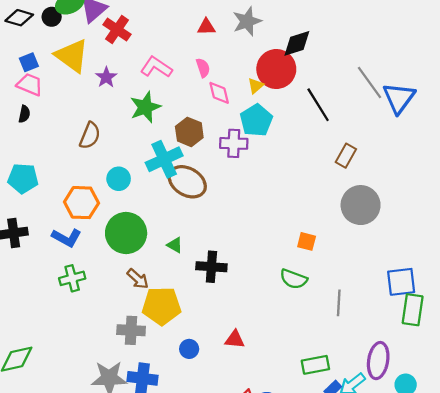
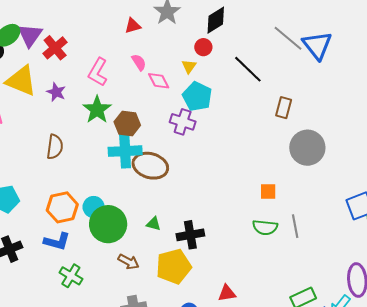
red cross: (117, 29) -> (55, 48), turned 30
pink L-shape: (156, 67) -> (98, 72), turned -80
red circle: (276, 69) -> (203, 47), size x0.5
brown hexagon: (189, 132) -> (127, 123), moved
purple cross: (234, 143) -> (183, 122), turned 30
cyan cross: (164, 159) -> (125, 151), turned 36
cyan circle: (119, 179) -> (94, 207), moved
green cross: (72, 278) -> (71, 276), turned -30
gray line: (339, 303) -> (295, 226), moved
yellow pentagon: (162, 306) -> (174, 266), moved

